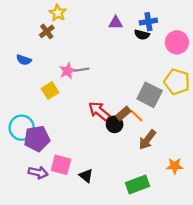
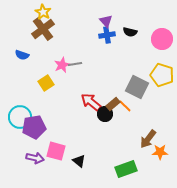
yellow star: (58, 13) -> (43, 12), moved
blue cross: (148, 22) -> (107, 35), moved
purple triangle: (116, 23) -> (106, 21), turned 48
brown cross: (47, 31) -> (43, 29), size x1.6
brown arrow: (147, 140) -> (148, 139), moved

